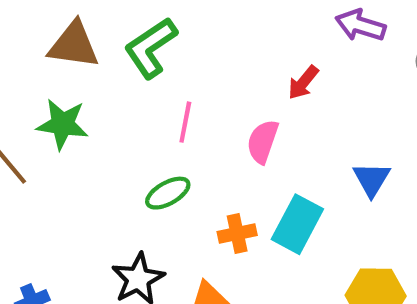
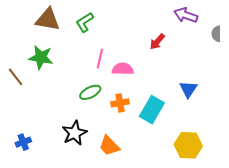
green L-shape: (151, 48) -> (85, 22), size x0.7
pink semicircle: (263, 142) -> (123, 69), moved, turned 70
orange cross: (237, 234) -> (120, 103), moved

